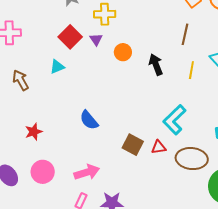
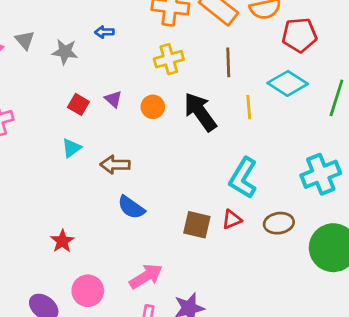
yellow cross: (105, 14) -> (169, 59), moved
red square: (70, 37) -> (78, 104), size x0.7
black arrow: (156, 65) -> (200, 112), size x1.4
brown arrow: (21, 80) -> (115, 165), moved, turned -45
brown ellipse: (192, 159) -> (279, 223), size x0.7

